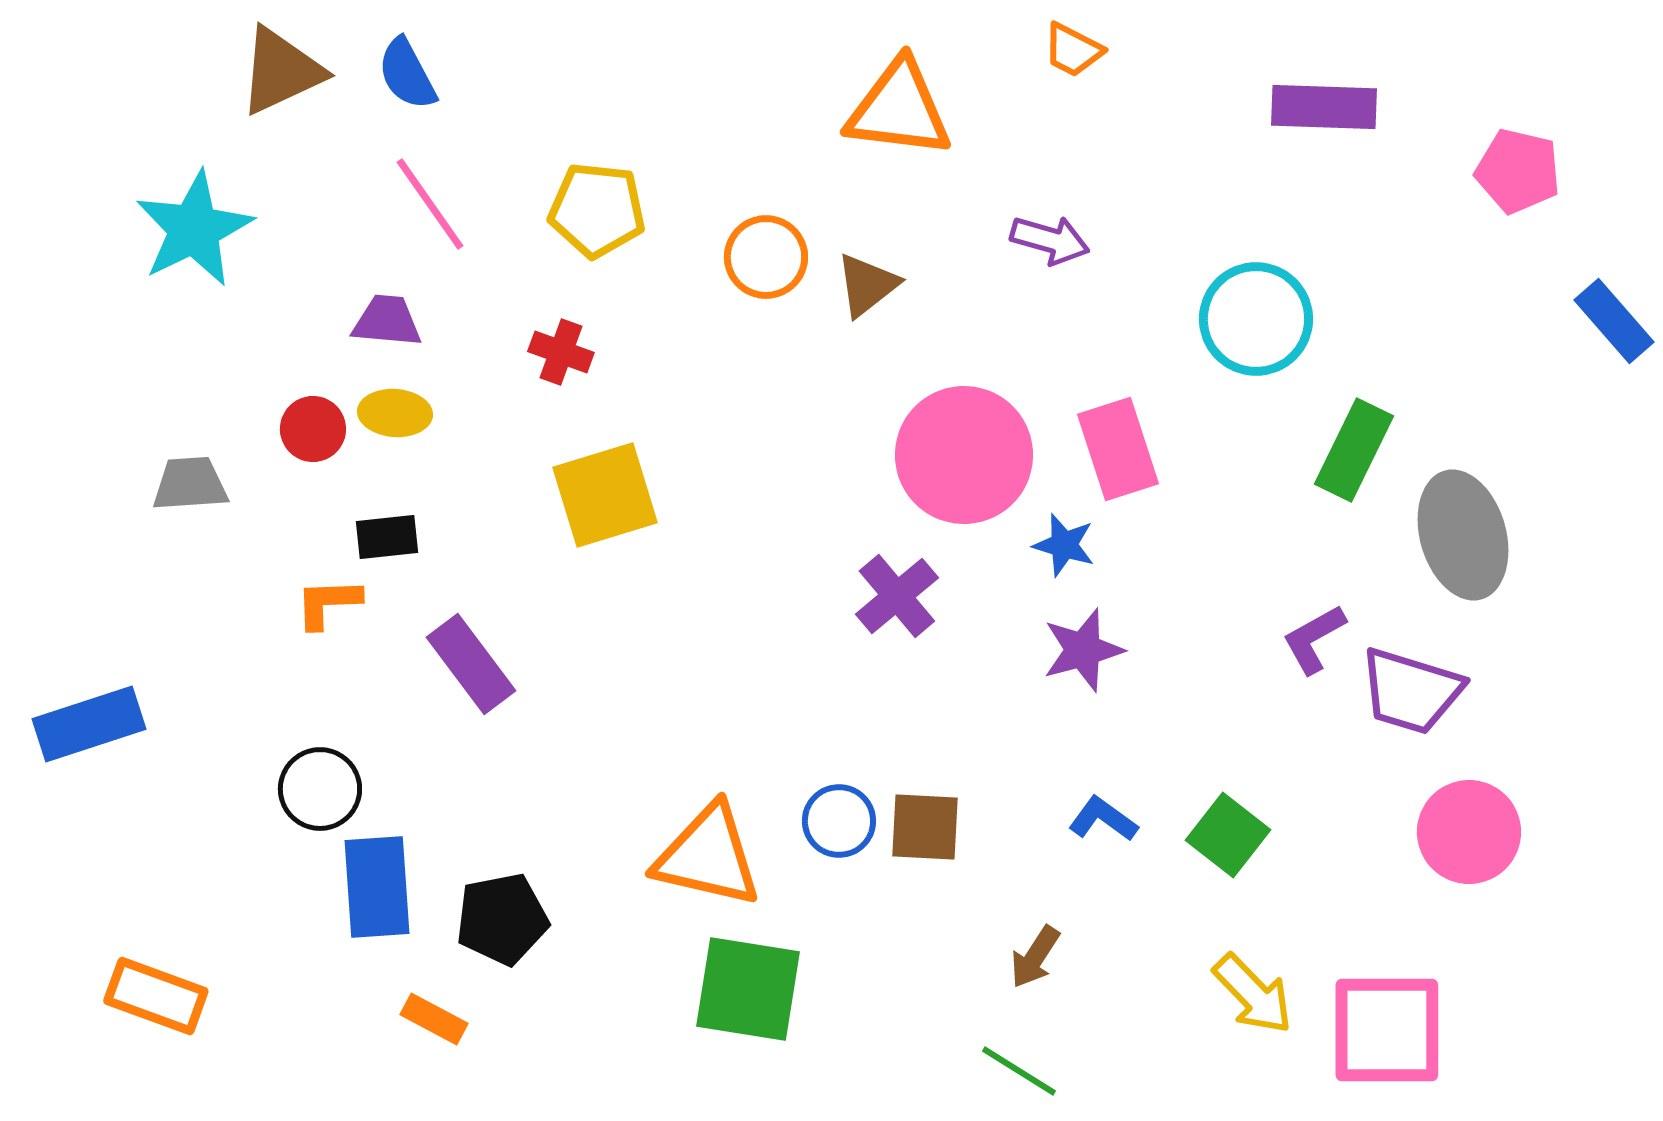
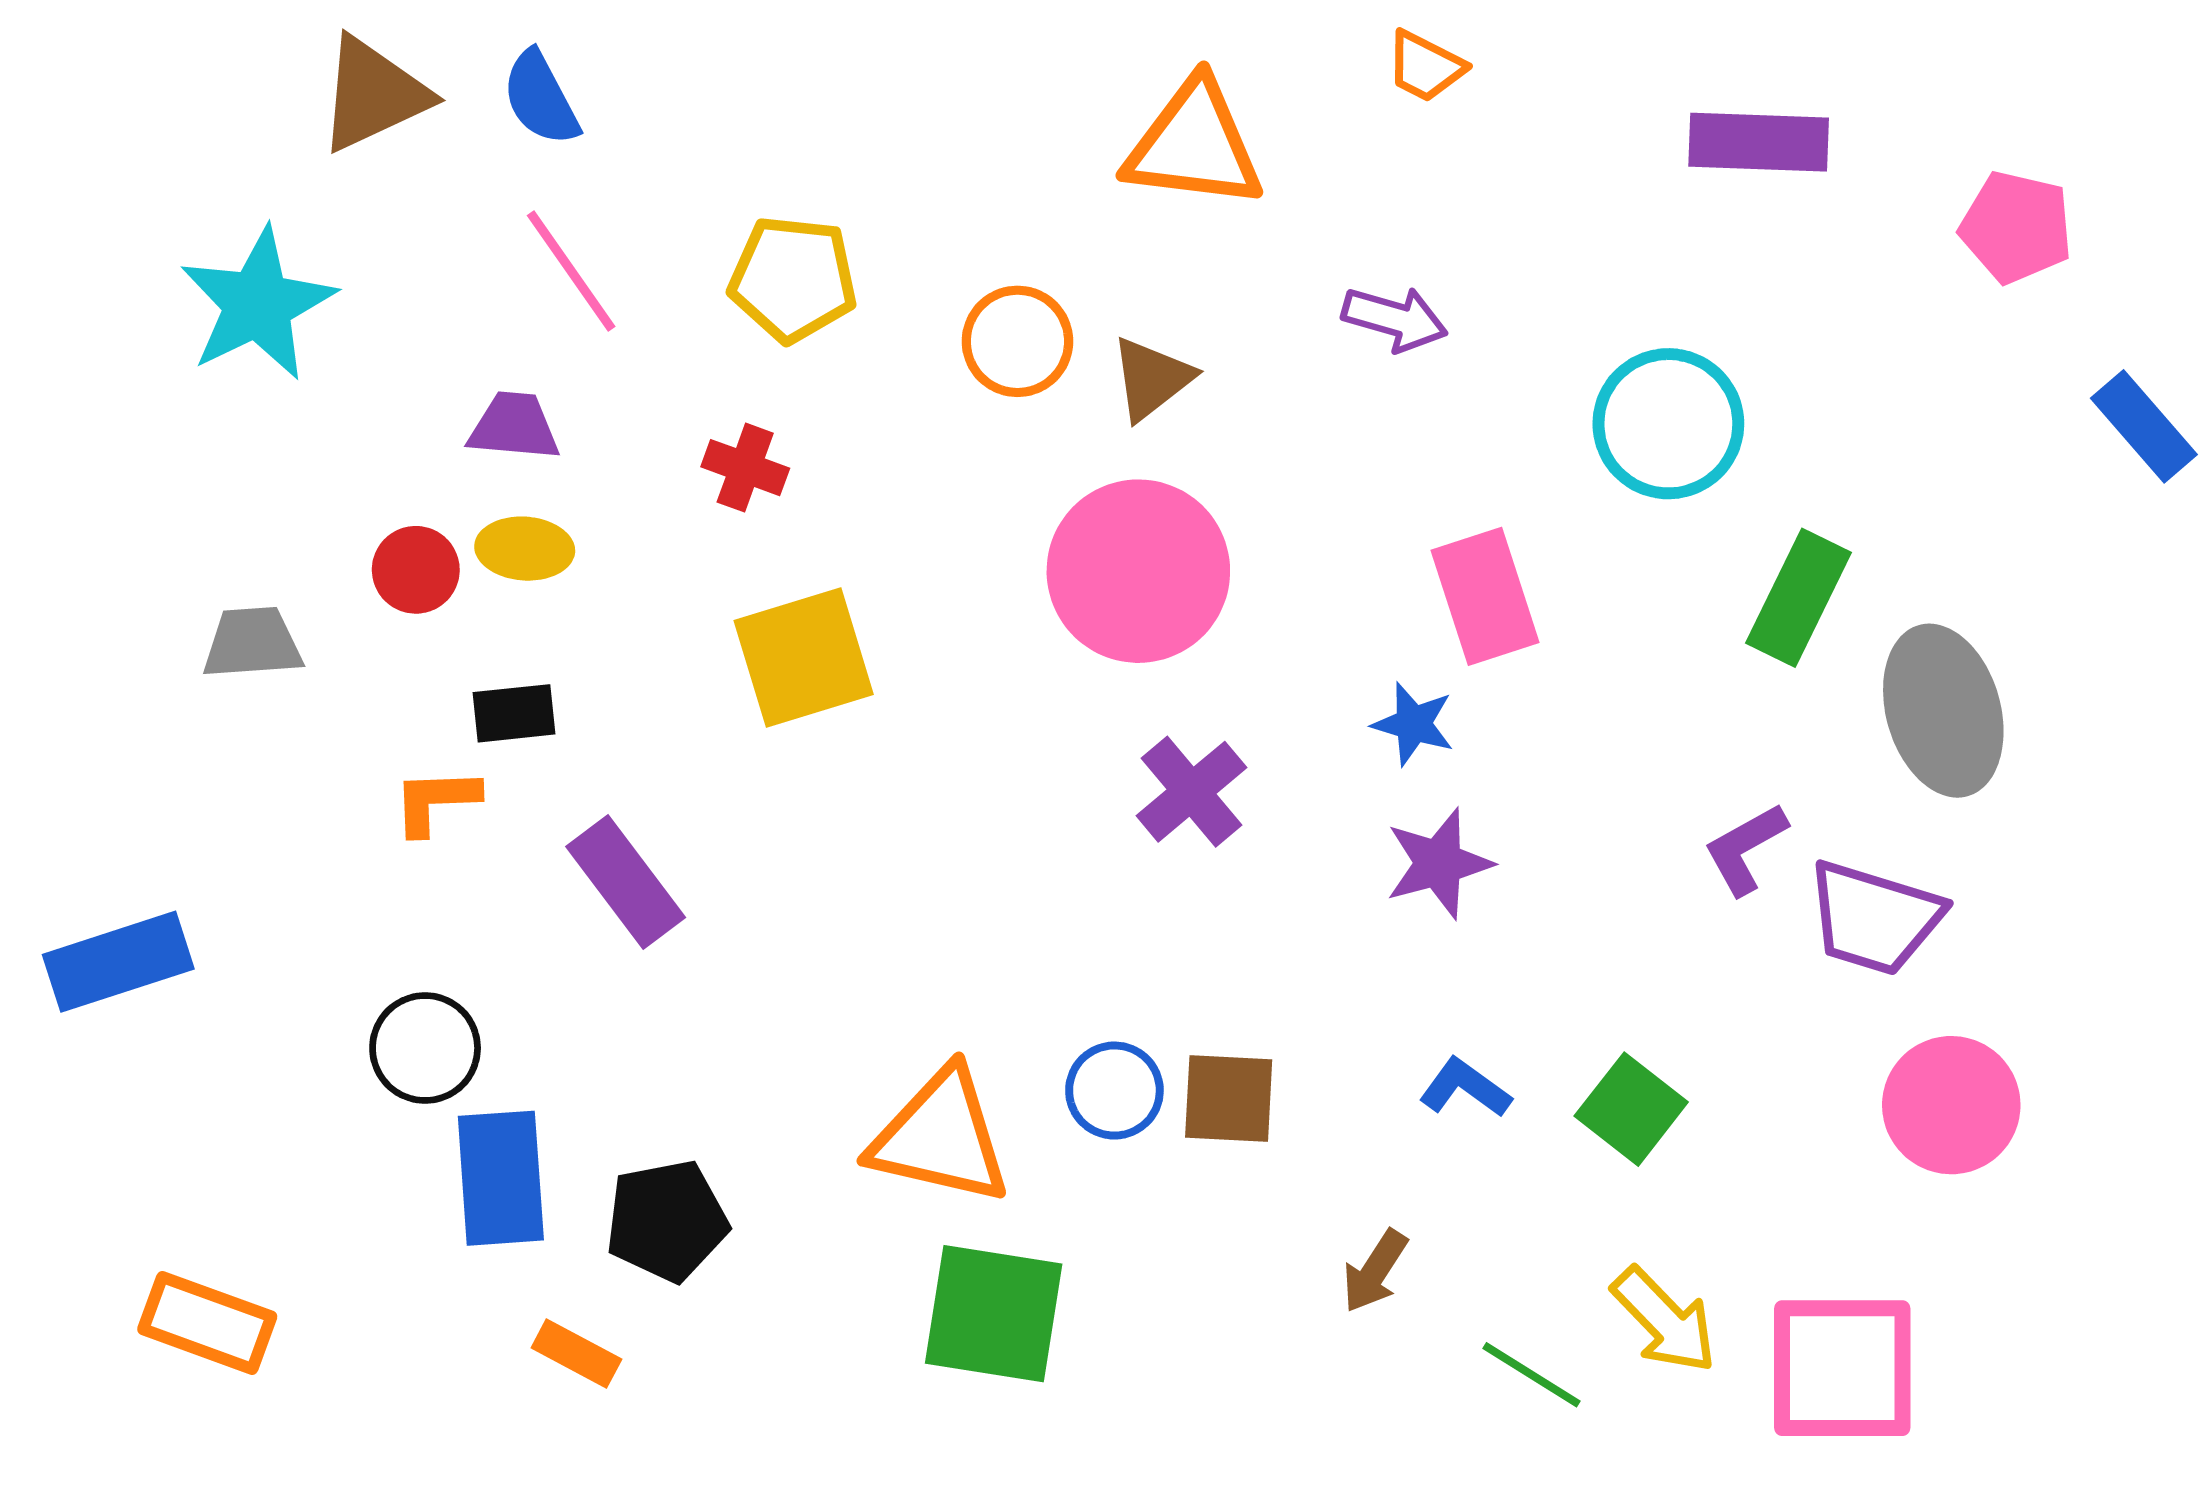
pink circle: (964, 455) -> (1138, 571), moved
green line: (1019, 1071) -> (1532, 1375), moved

